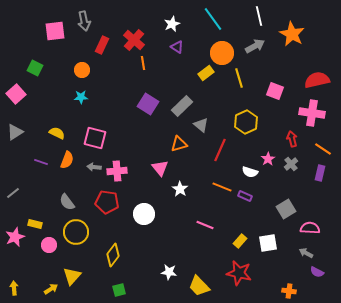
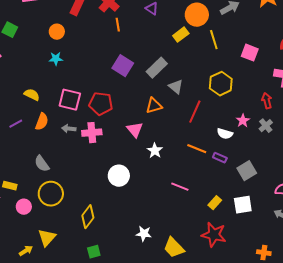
purple line: (41, 162) -> (16, 124), turned -48
red pentagon: (107, 202) -> (101, 104), moved
gray square: (286, 209) -> (247, 171), moved

